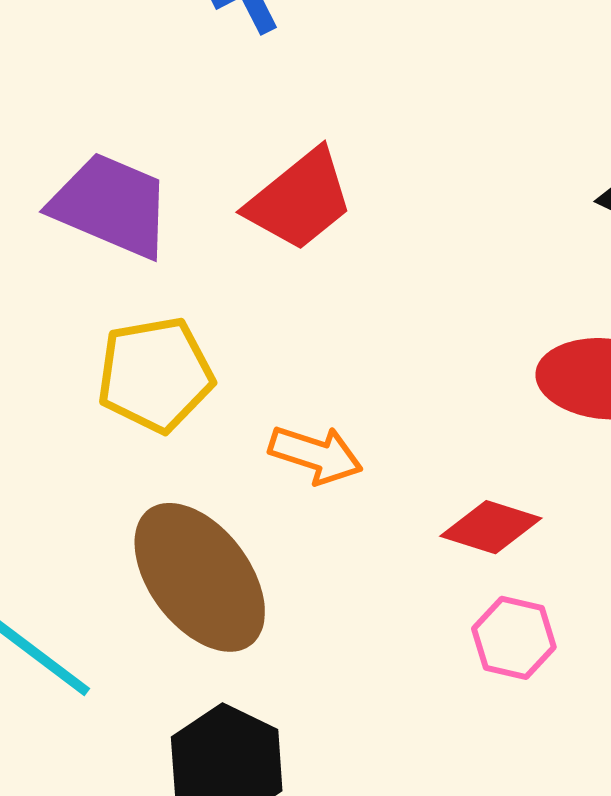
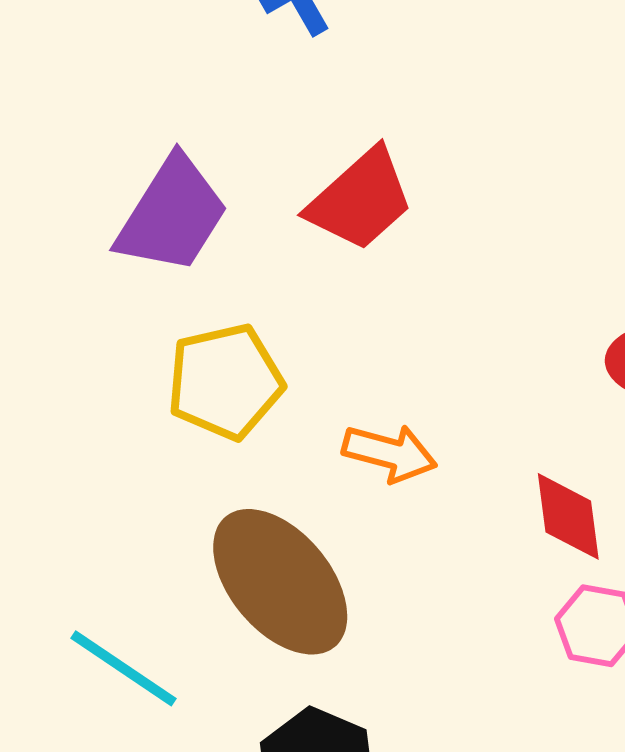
purple trapezoid: (111, 205) -> (172, 215), turned 102
red diamond: (491, 527) -> (568, 516), turned 68

